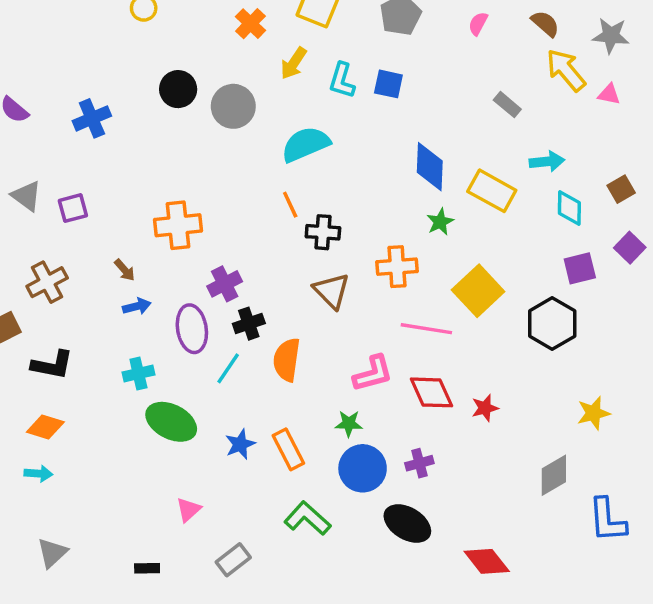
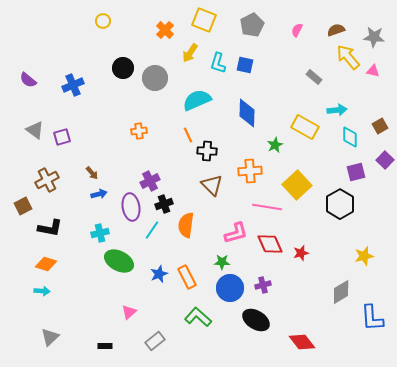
brown semicircle: (545, 24) -> (336, 30), turned -60
blue diamond: (430, 167) -> (247, 113), moved
orange cross: (178, 225) -> (139, 131), moved, size x0.6

